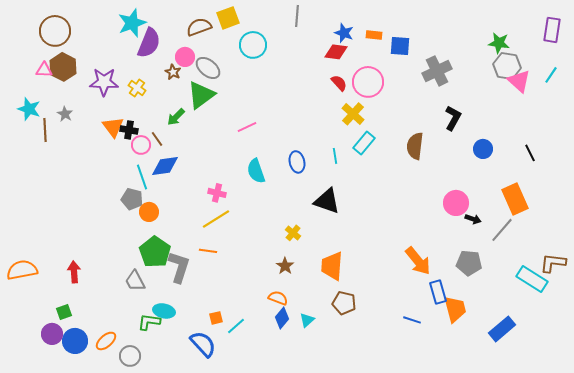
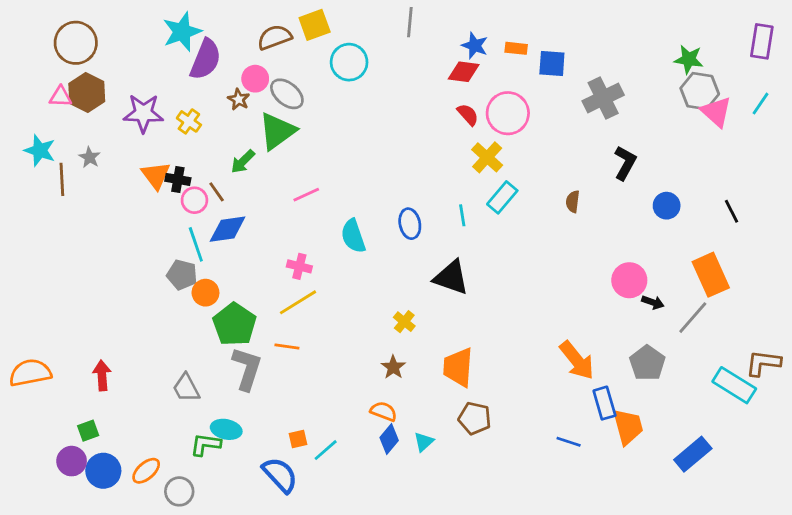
pink line: (247, 127) -> (306, 195), moved
brown semicircle: (415, 146) -> (573, 202), size x0.6
green pentagon: (155, 252) -> (234, 324), moved
gray pentagon: (469, 263) -> (647, 363), turned 30

